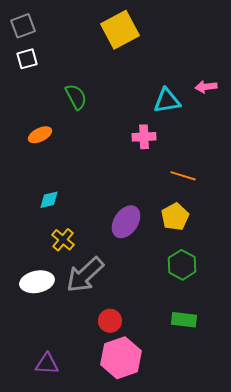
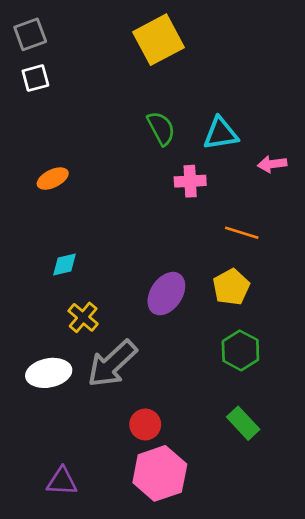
pink arrow: (206, 87) -> (272, 164), moved
green semicircle: (76, 97) -> (161, 128), moved
green rectangle: (184, 320) -> (243, 423), turned 40

